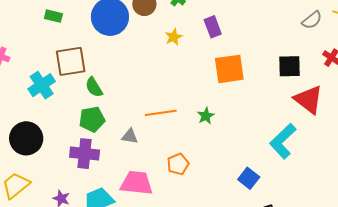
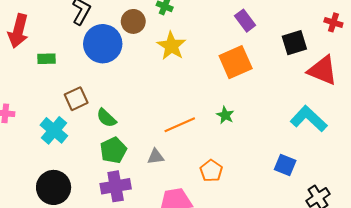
purple rectangle: (213, 27) -> (245, 21), moved
yellow star: (174, 37) -> (171, 46), size x1.6
brown square: (71, 61) -> (76, 99), size x0.7
cyan L-shape: (283, 141) -> (309, 119), turned 102

